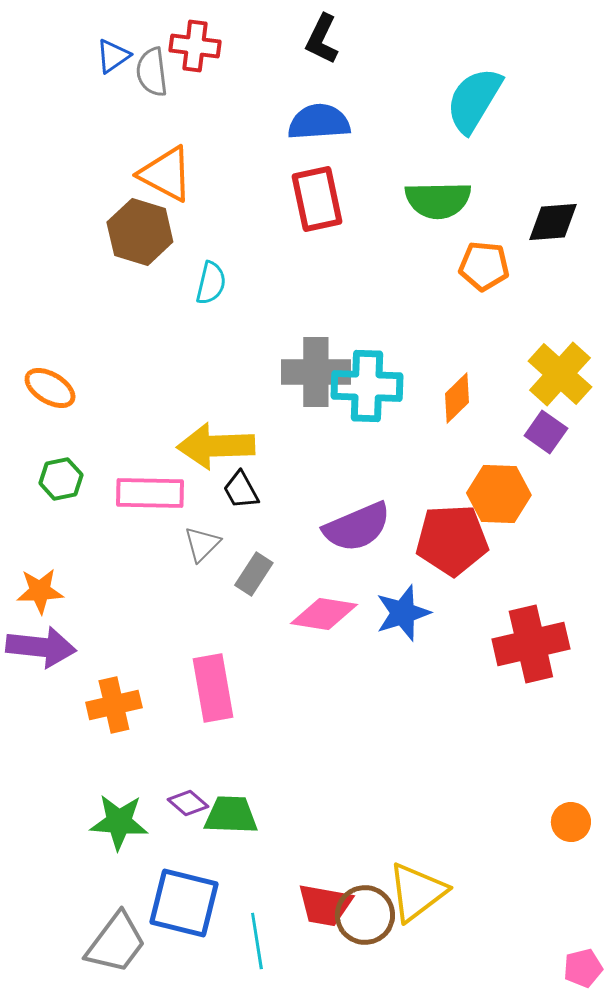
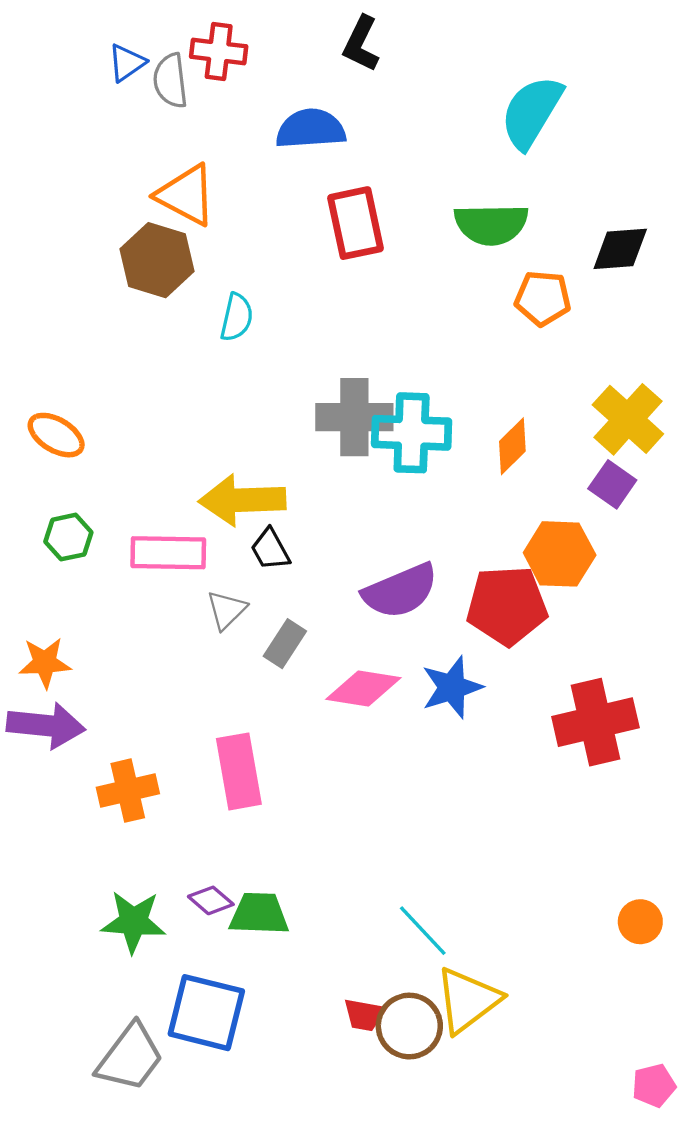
blue semicircle: (319, 122) -> (311, 129), moved
red trapezoid: (325, 905) -> (364, 1015), size x0.7
cyan line: (257, 941) -> (423, 931), moved, turned -34

